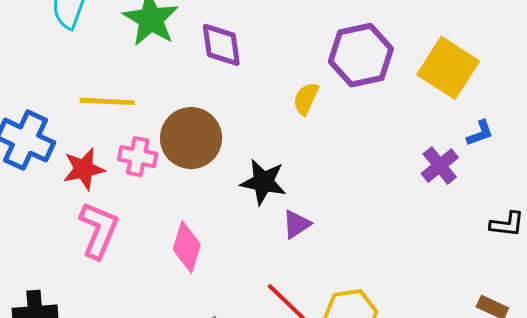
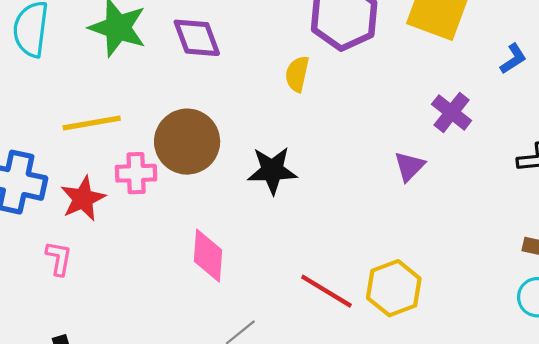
blue L-shape: (480, 133) -> (513, 59), moved
purple triangle: (297, 224) -> (409, 166), moved
pink L-shape: (99, 230) -> (59, 258), moved, size x0.6

